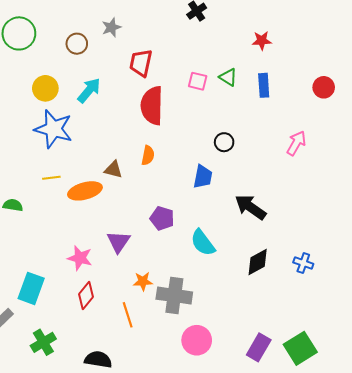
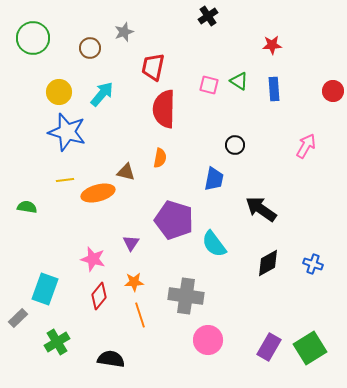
purple pentagon: (162, 218) -> (174, 220), size x1.6
purple triangle: (118, 242) -> (131, 243), size x0.7
orange star: (143, 281) -> (134, 282), moved

